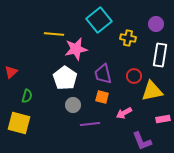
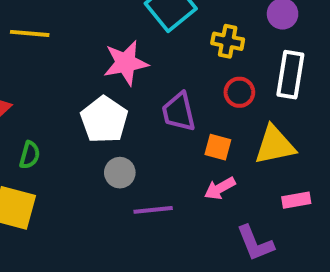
yellow line: (54, 34) -> (30, 33), moved
red circle: (134, 76) -> (239, 92), moved
orange square: (102, 97) -> (218, 147), moved

